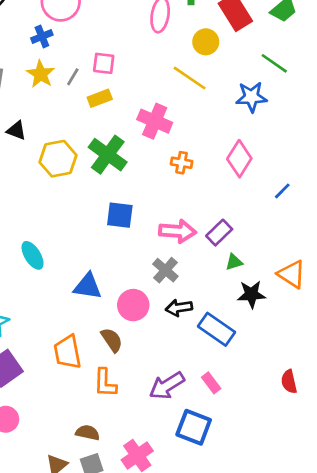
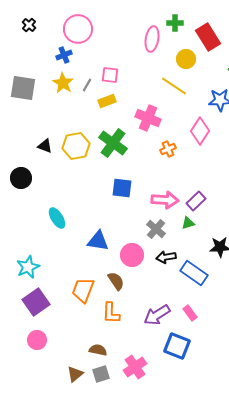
black triangle: (16, 130) -> (45, 146), moved
pink diamond: (239, 159) -> (200, 131), moved
orange cross: (182, 163) -> (168, 149), turned -35
green triangle: (234, 262) -> (188, 223), moved
orange trapezoid: (67, 352) -> (83, 290), turned 32

